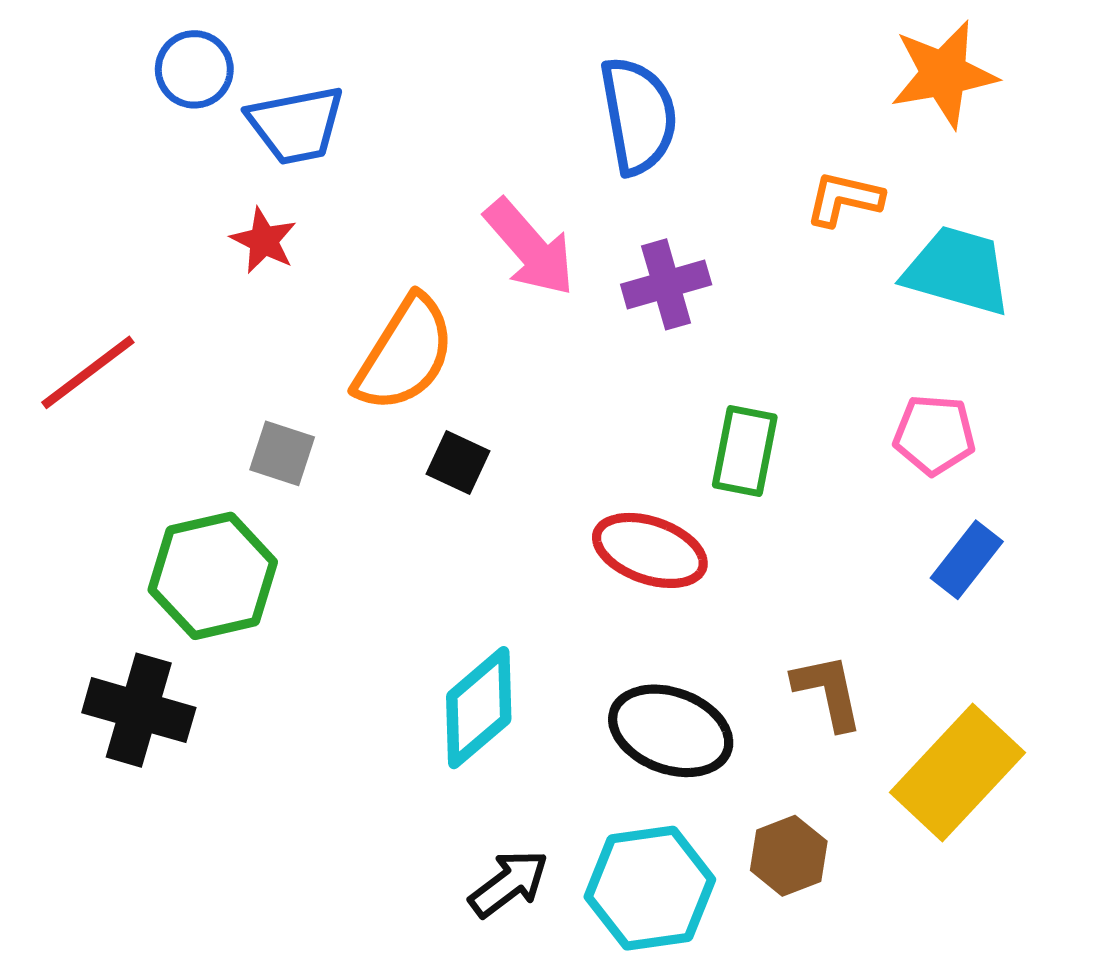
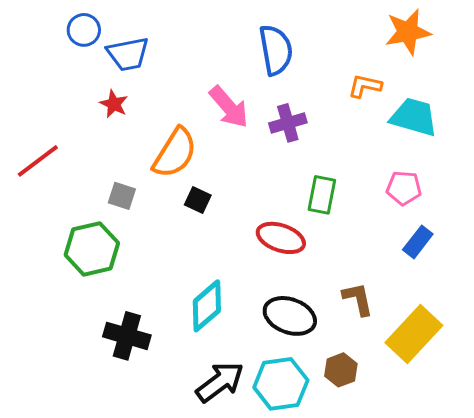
black cross: (139, 710) -> (127, 336), moved
black arrow: (509, 883) -> (220, 382), size x1.4

